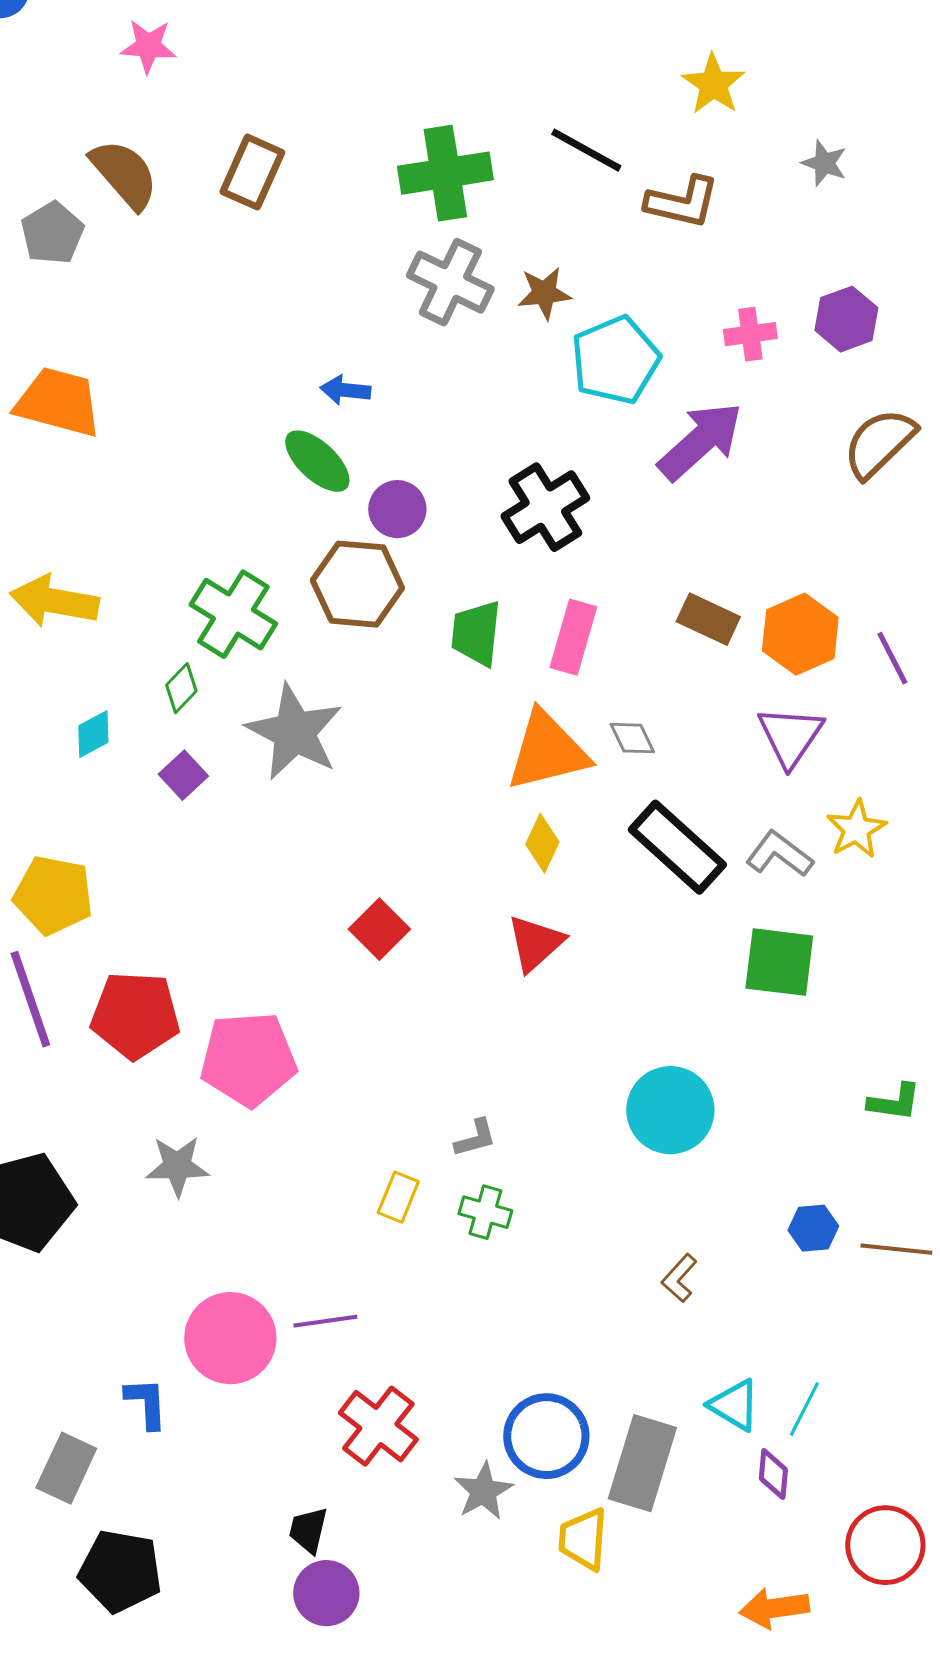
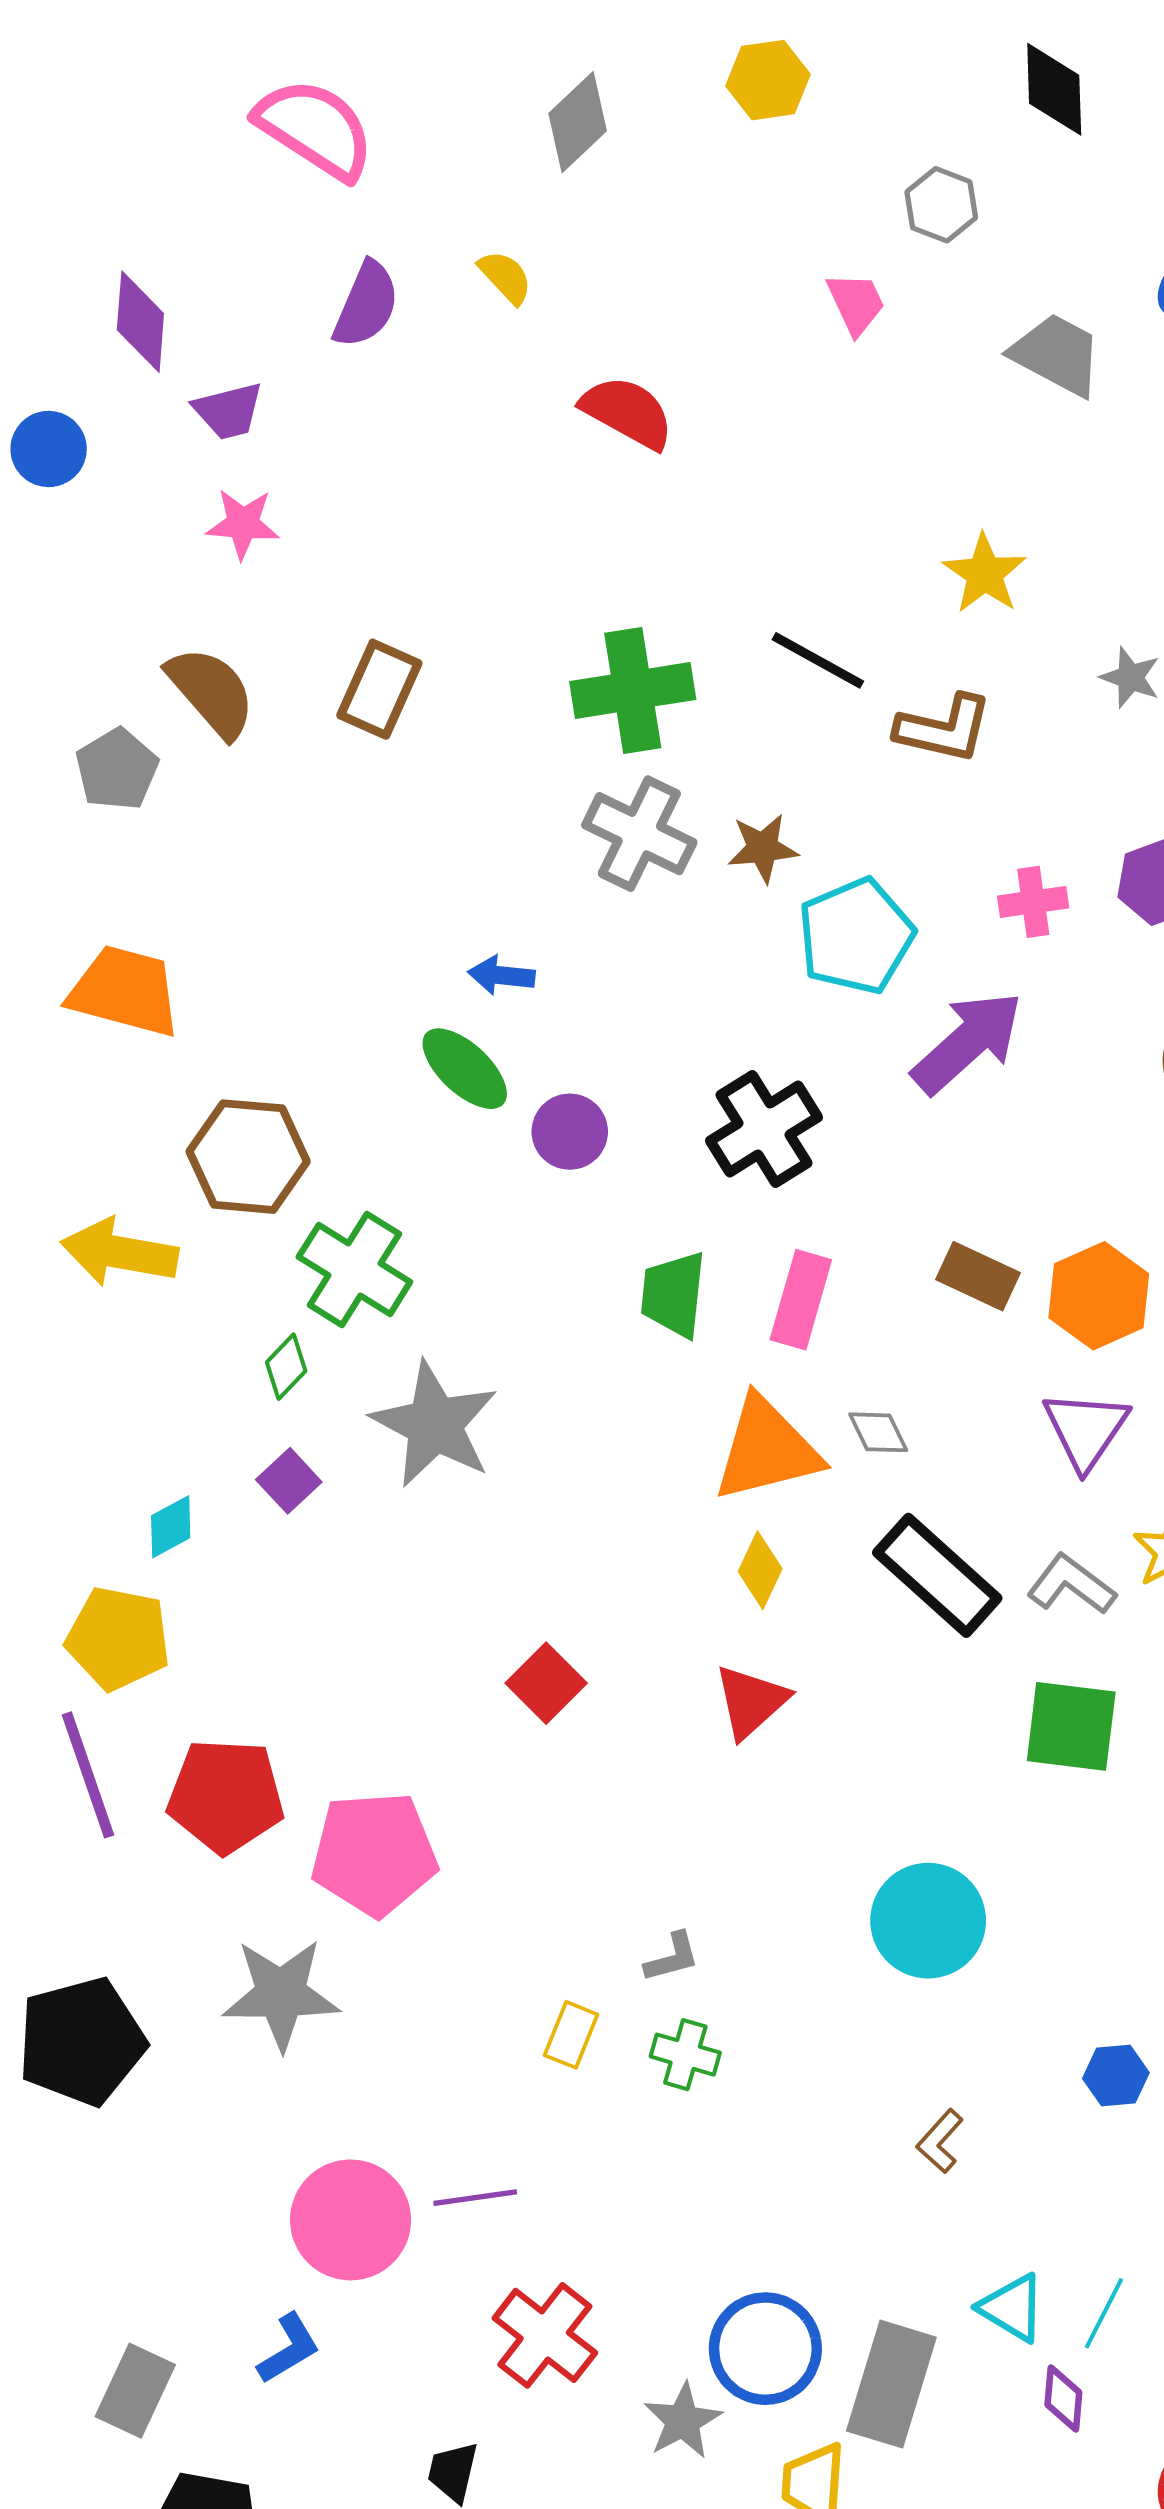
brown hexagon: (357, 584) -> (248, 1157), moved
cyan diamond: (93, 734) -> (171, 1527), moved
gray star: (177, 1166) -> (281, 1994), size x1.4
blue L-shape: (146, 1403) -> (289, 2349), moved, turned 62

